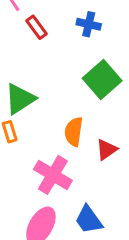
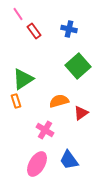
orange semicircle: (74, 132) -> (59, 101), turned 66
pink cross: (53, 175) -> (45, 130), size x0.7

